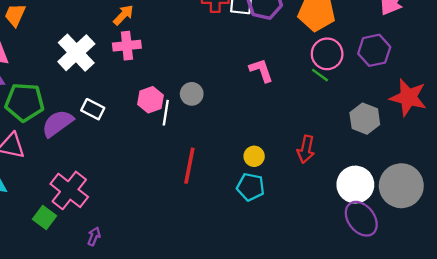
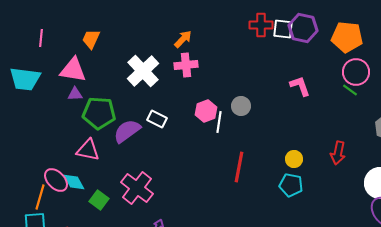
green square: (45, 218) -> (99, 200), moved

